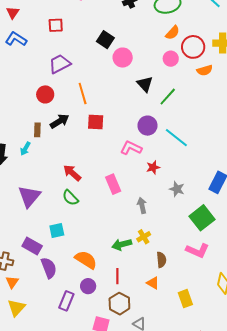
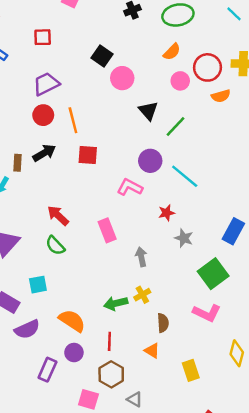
orange semicircle: (173, 33) -> (172, 52), moved
red circle: (45, 94) -> (43, 115), moved
red star: (153, 167) -> (166, 213), moved
purple semicircle: (49, 268) -> (27, 329), turned 85

